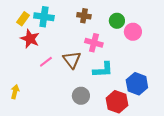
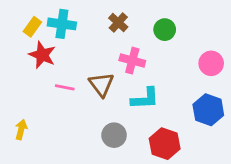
brown cross: (84, 16) -> (118, 23), turned 32
pink circle: (133, 32) -> (211, 63), moved
pink line: (46, 62) -> (65, 87), turned 48
blue hexagon: (137, 84) -> (208, 110), moved

